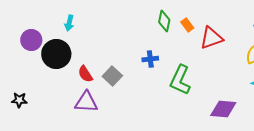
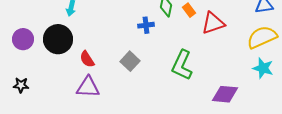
purple circle: (31, 40) -> (23, 39), moved
blue cross: (150, 59) -> (146, 25), moved
gray square: (112, 76) -> (130, 61), moved

